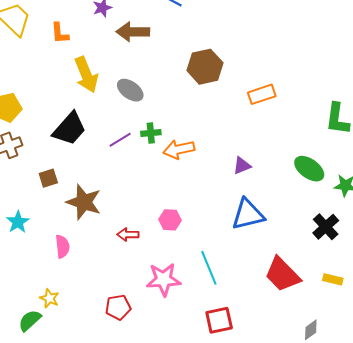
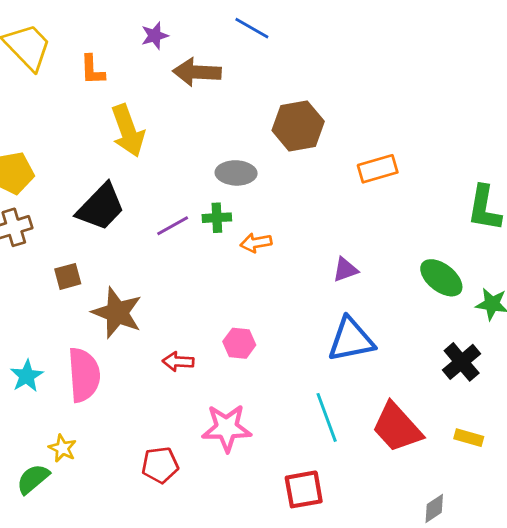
gray ellipse: (130, 90) -> (236, 173), moved, turned -36
orange arrow: (179, 149) -> (256, 243), size x0.7
cyan star: (18, 222) -> (27, 376), moved
pink semicircle: (62, 246) -> (84, 375), size x1.6
cyan line: (209, 268) -> (327, 417), moved

